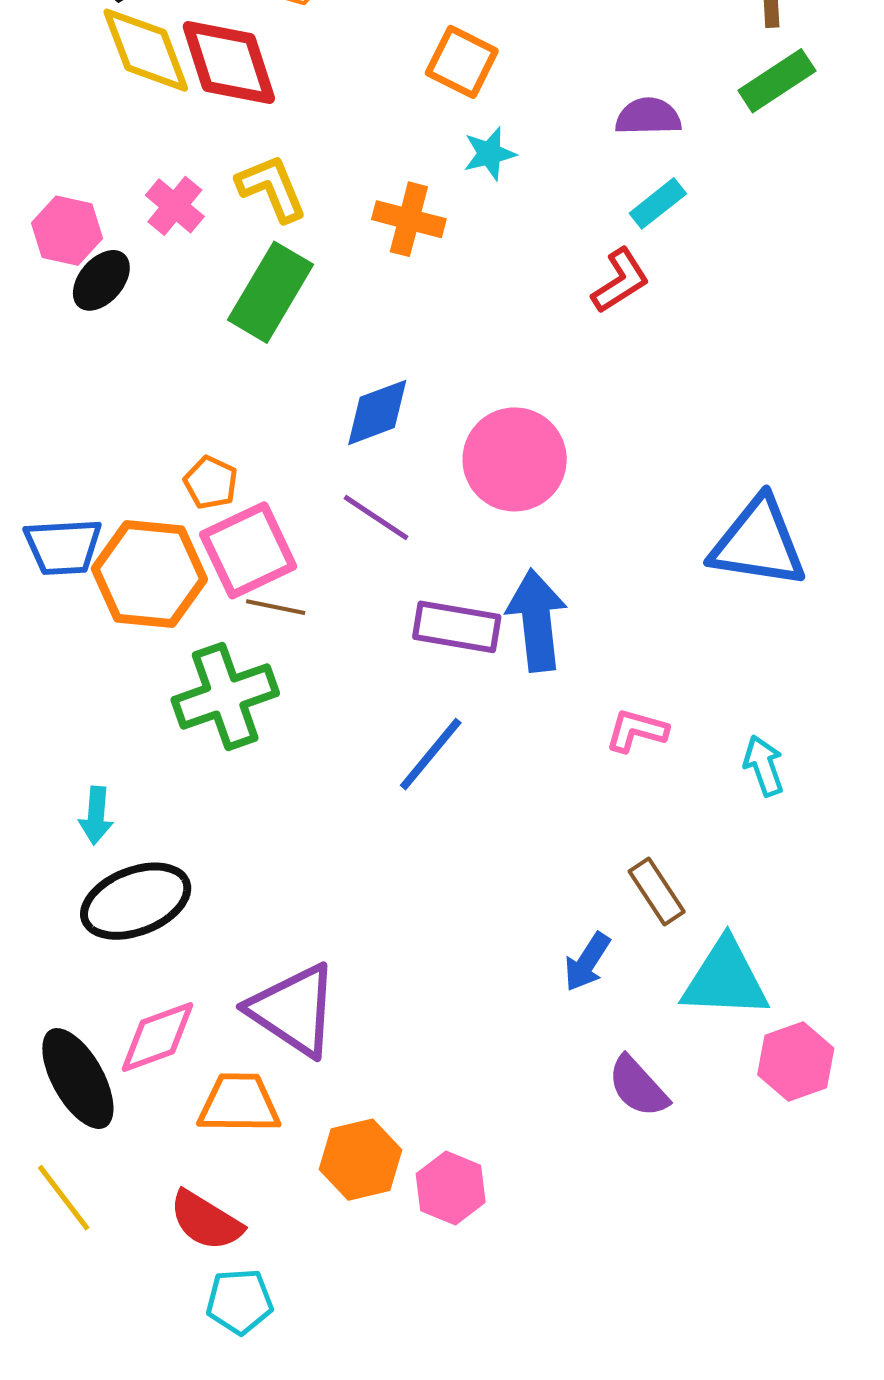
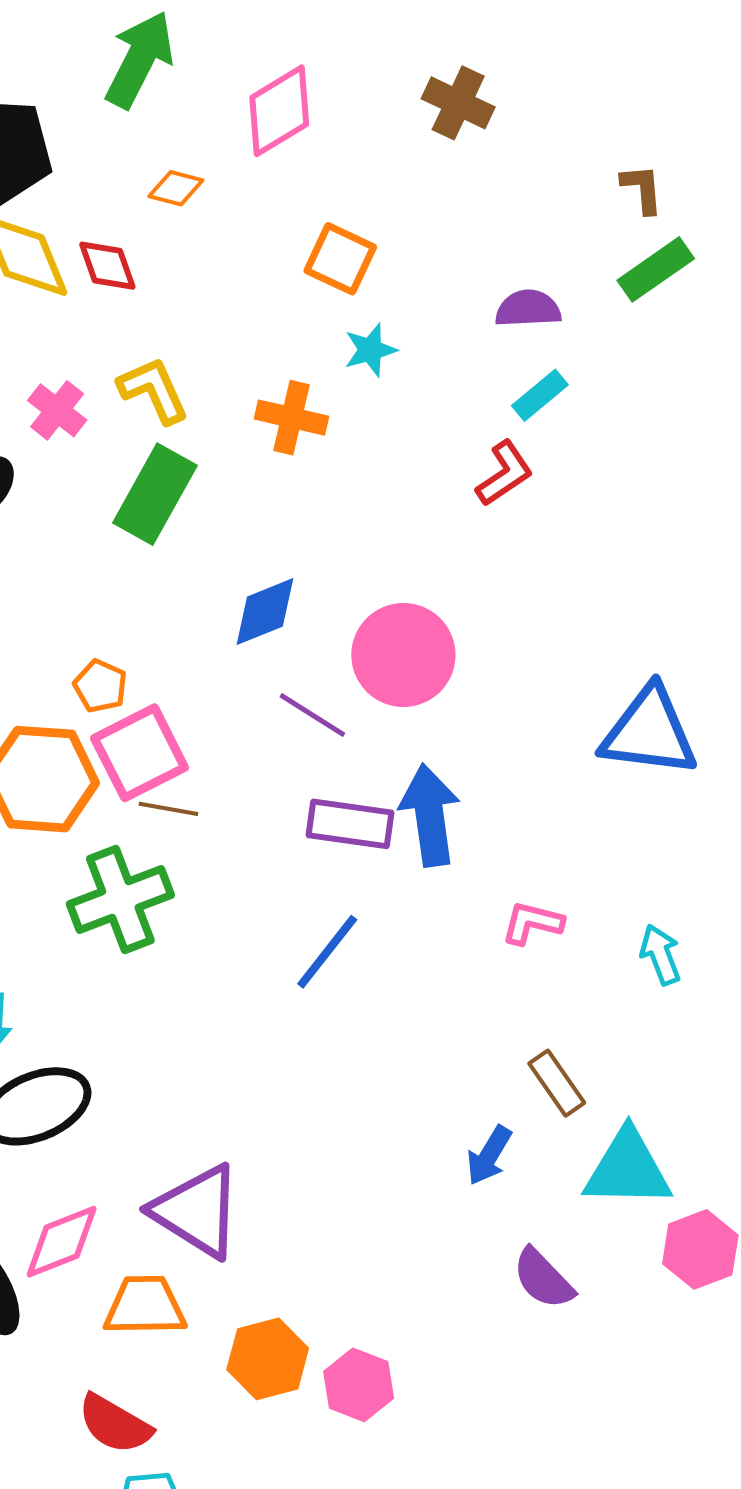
red diamond: (229, 62) -> (107, 266), size x0.6
purple line: (376, 517) -> (312, 715), moved

